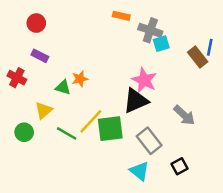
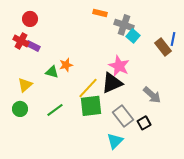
cyan square: (161, 44) -> (133, 36), turned -32
red cross: (17, 78) -> (21, 41), moved
yellow triangle: (44, 110) -> (25, 85), moved
yellow line: (91, 121) -> (88, 88), moved
green line: (67, 133) -> (55, 110), turned -66
black square: (179, 166) -> (144, 123), moved
cyan triangle: (139, 171) -> (115, 141), turned 36

